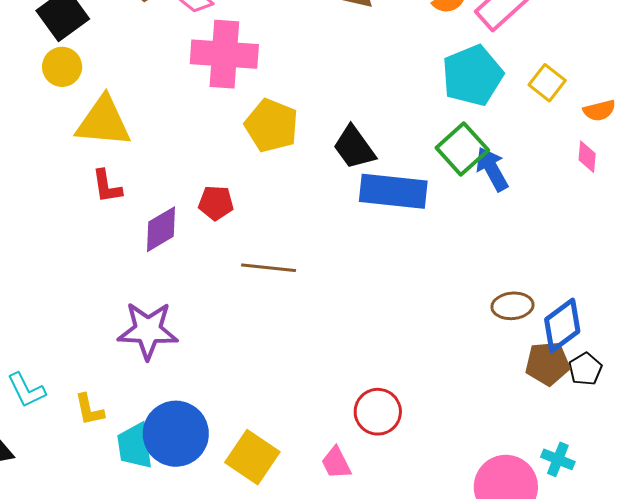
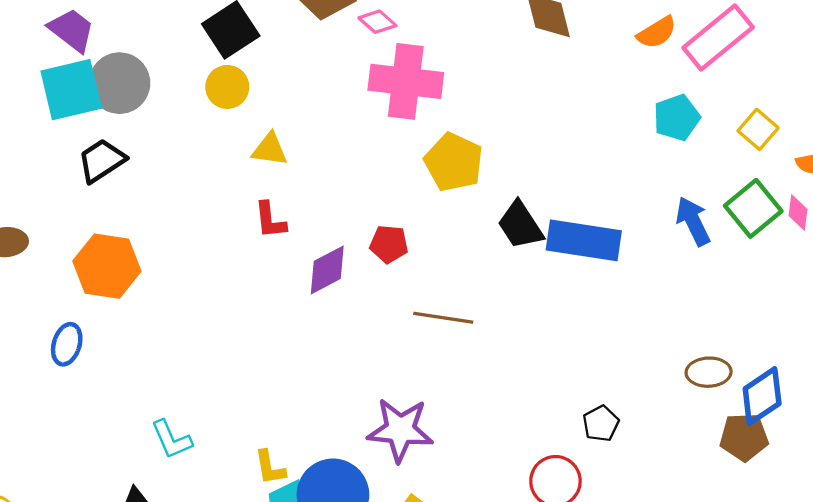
cyan pentagon: (472, 75) -> (677, 118), size x0.7
yellow triangle: (103, 122) -> (270, 149), size x0.6
black trapezoid: (354, 147) -> (520, 225), moved
green square: (462, 149) -> (753, 208), moved
purple star: (148, 330) -> (400, 430), moved
black pentagon: (585, 369) -> (601, 424), moved
yellow L-shape: (89, 410) -> (270, 468), moved

